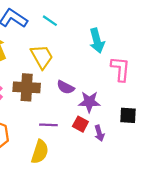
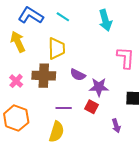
cyan arrow: (97, 41) -> (105, 20), moved
yellow trapezoid: (42, 57) -> (57, 48), turned 30
purple arrow: (99, 133) -> (116, 126), moved

